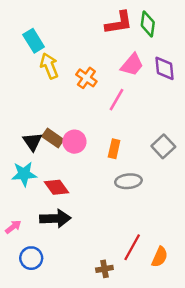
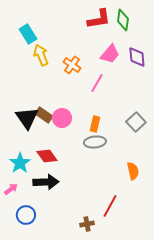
black triangle: (32, 142) -> (27, 118), size x1.4
cyan star: (24, 174) -> (20, 163), moved, turned -30
gray ellipse: (128, 181) -> (95, 142), moved
orange semicircle: (160, 257) -> (133, 171), moved, turned -36

